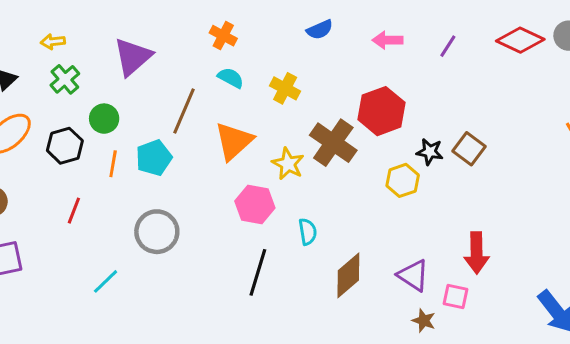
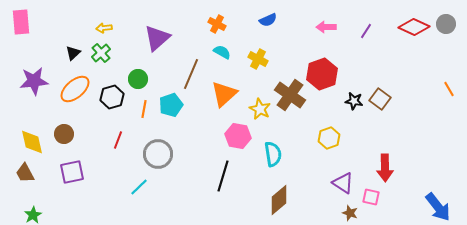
blue semicircle: (320, 30) -> (268, 20), moved
green cross: (65, 79) -> (101, 53), moved
yellow hexagon: (403, 180) -> (329, 138), moved
gray circle: (157, 232) -> (158, 154), moved
cyan semicircle: (308, 232) -> (273, 154), size x1.4
black line: (258, 272) -> (223, 176), moved
brown diamond: (348, 275) -> (279, 200), moved

